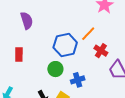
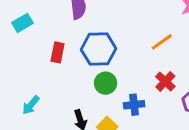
blue hexagon: (65, 45) -> (99, 49), moved
red cross: (101, 51) -> (165, 81), moved

